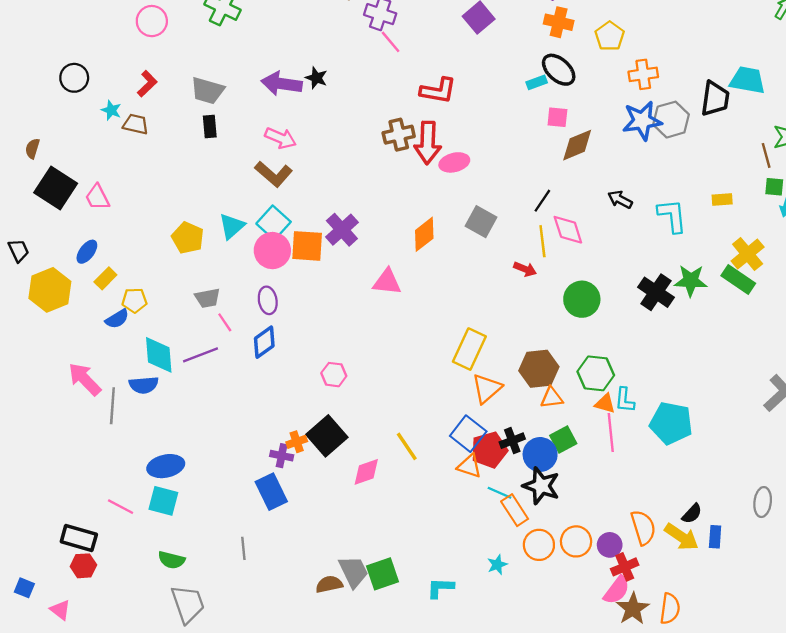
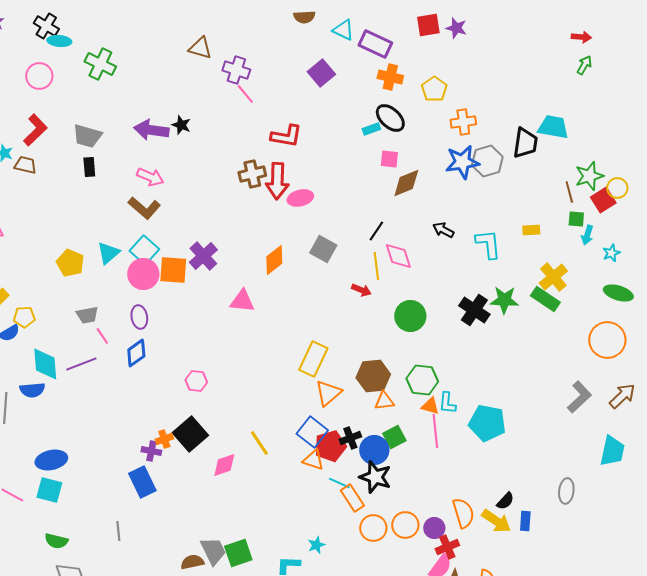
red L-shape: (147, 84) -> (35, 130), size x1.4
cyan star: (497, 565) -> (316, 545), moved

